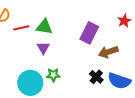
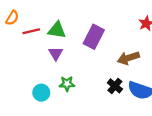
purple rectangle: (89, 33) -> (94, 37), moved
cyan circle: (30, 83) -> (41, 93), size x0.6

